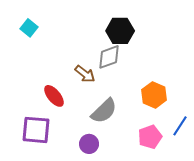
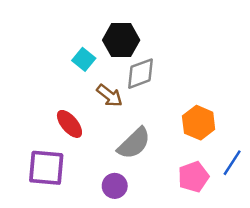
cyan square: (29, 28) -> (84, 59), moved
black hexagon: (120, 31) -> (121, 40), moved

